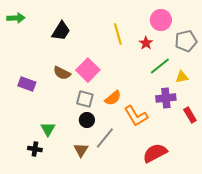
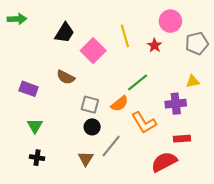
green line: (160, 66) -> (138, 82), moved
pink square: (88, 70) -> (93, 51), moved
red rectangle: (190, 115) -> (182, 139), moved, turned -63
green triangle: (48, 129) -> (35, 126), moved

